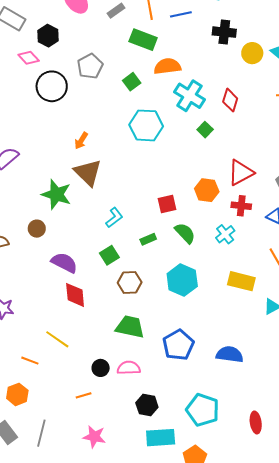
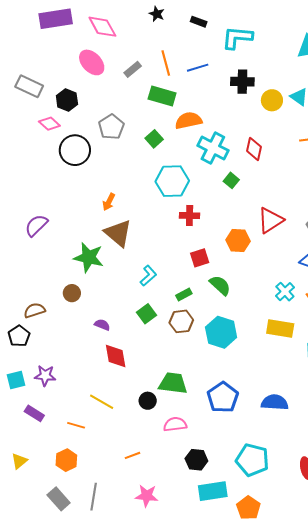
red cross: (241, 206) -> (190, 216), moved
cyan cross: (225, 234) -> (285, 292), moved
purple semicircle: (64, 263) -> (102, 325), size x0.6
brown hexagon: (130, 283) -> (181, 321), moved
black circle: (101, 368) -> (148, 401), moved

